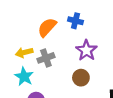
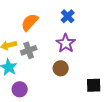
blue cross: (75, 21) -> (68, 16), moved, turned 32

